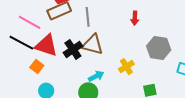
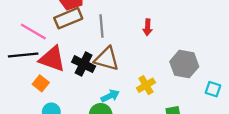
red arrow: (135, 18) -> (148, 27), moved
black line: (21, 43) -> (23, 55), turned -35
black cross: (73, 49) -> (84, 64), turned -30

